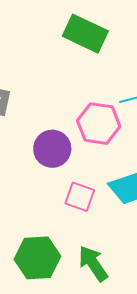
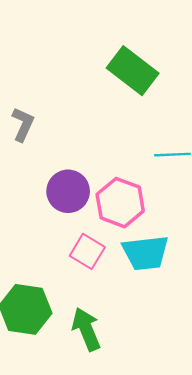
pink hexagon: (99, 124) -> (120, 203), moved

